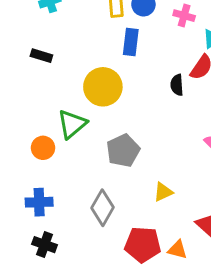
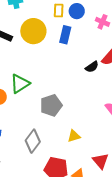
black semicircle: (177, 85) -> (92, 67), turned -128
yellow circle: (103, 87) -> (33, 31), moved

